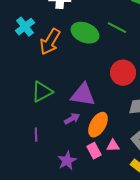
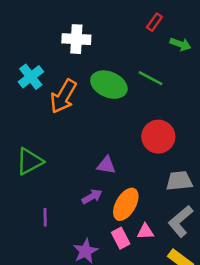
green triangle: (42, 92) -> (30, 161), moved
purple triangle: (83, 95) -> (106, 165), size x0.6

